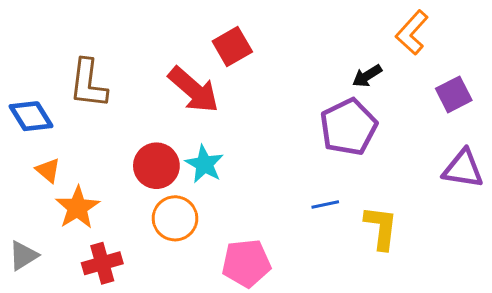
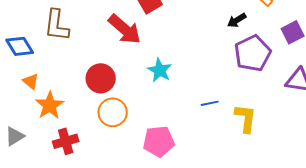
purple pentagon: (348, 127) -> (253, 53), moved
cyan star: (204, 164) -> (160, 70), moved

